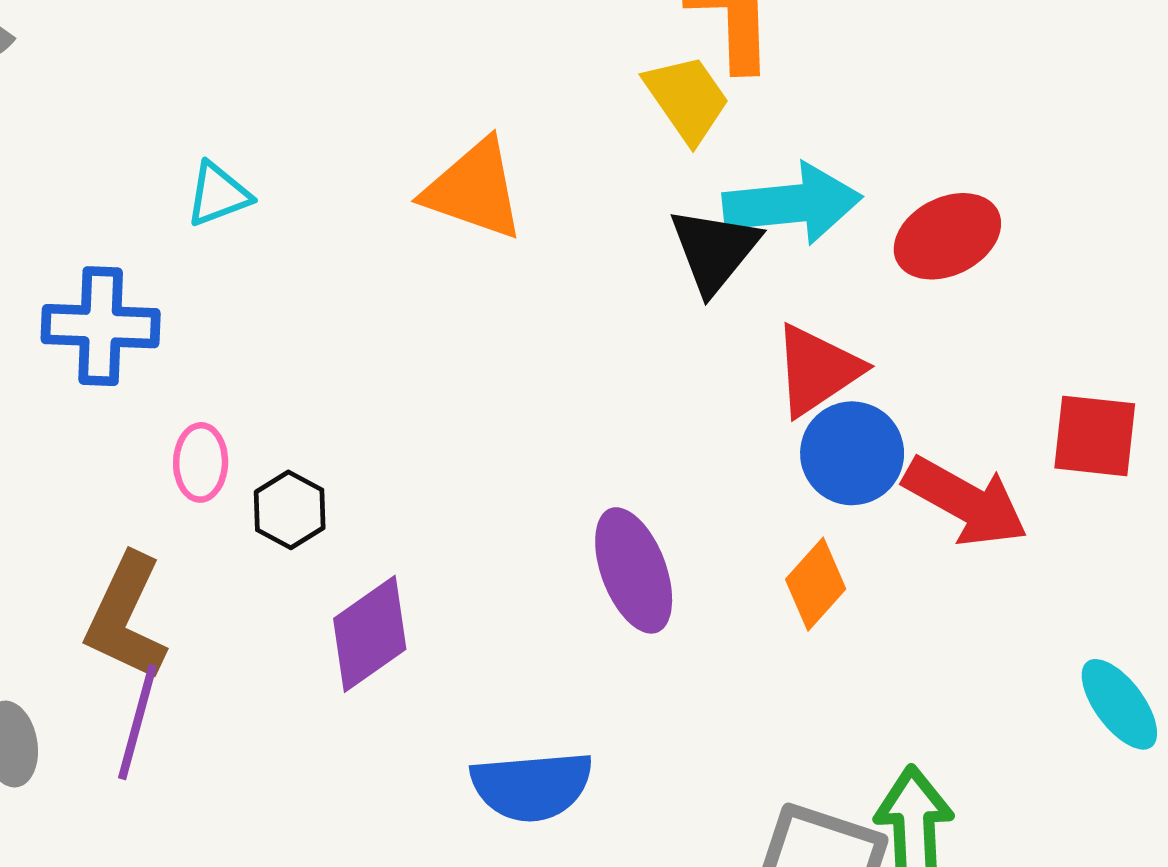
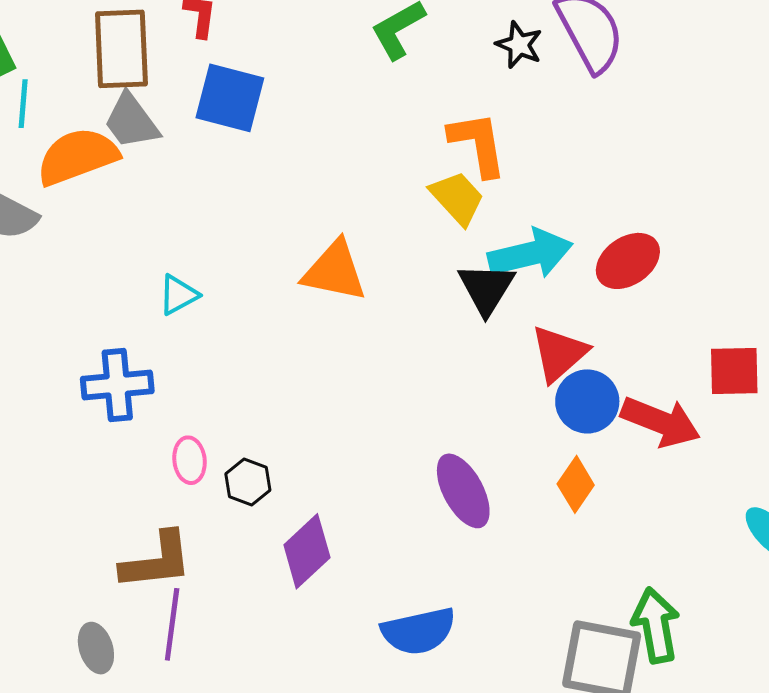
brown L-shape: (126, 617) -> (157, 561), turned -114

